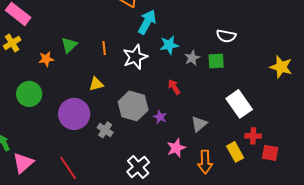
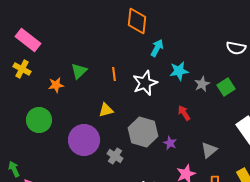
cyan arrow: (147, 22) -> (157, 48), size x0.7
white semicircle: (226, 36) -> (236, 48), moved
yellow cross: (12, 43) -> (22, 69), turned -30
green square: (216, 61) -> (226, 87), turned -30

